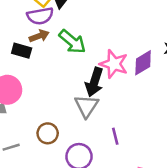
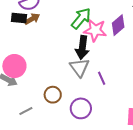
green arrow: (72, 42) -> (81, 18), moved, turned -80
black rectangle: (22, 51) -> (19, 18), moved
purple line: (115, 136) -> (102, 78), moved

